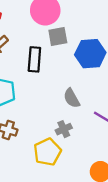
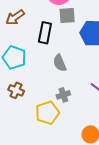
gray semicircle: (72, 98) -> (60, 63), moved

